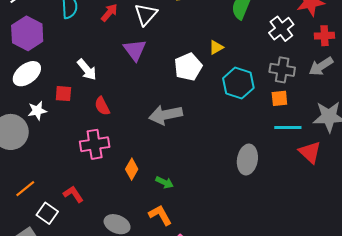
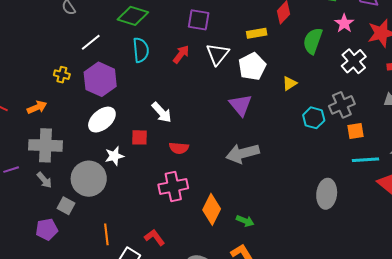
purple triangle: (135, 50) -> (240, 105), moved
white pentagon: (188, 67) -> (252, 66), moved
gray cross: (282, 70) -> (342, 105), moved, turned -30
cyan hexagon: (238, 83) -> (314, 118), size x0.7
red semicircle: (102, 106) -> (179, 148), turned -54
orange diamond: (132, 169) -> (212, 209), size x1.4
orange line: (25, 189) -> (106, 234), turned -55

